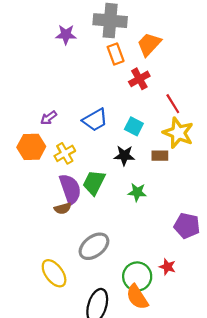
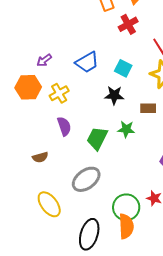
brown rectangle: (160, 156) -> (148, 108), moved
green trapezoid: (94, 183) -> (97, 138), moved
purple semicircle: (70, 189) -> (64, 126), size x0.7
brown semicircle: (63, 208) -> (40, 157), moved
orange semicircle: (137, 297) -> (126, 226), turned -150

